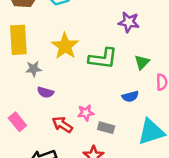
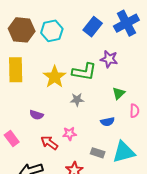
green L-shape: (103, 58) -> (84, 72), moved
gray star: (34, 69) -> (77, 100), moved
gray rectangle: (106, 128) -> (98, 153), moved

